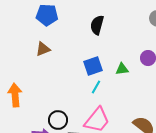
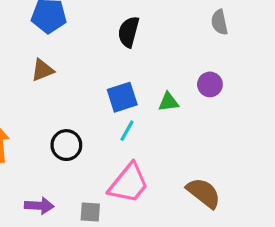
black circle: (58, 120) -> (66, 145), moved

